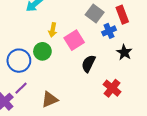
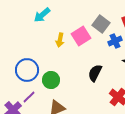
pink square: (74, 40) -> (81, 36), moved
green circle: (42, 51) -> (51, 80), moved

